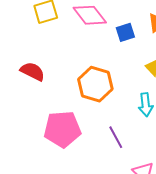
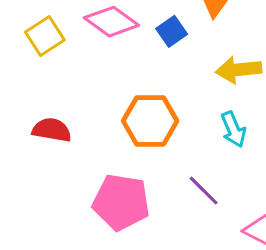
pink pentagon: (62, 129) -> (121, 202), turned 30

